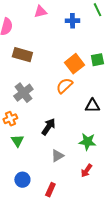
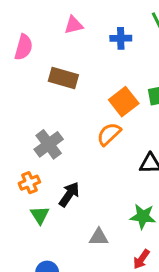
brown rectangle: (22, 55) -> (63, 78), moved
black arrow: (48, 127) -> (69, 194), moved
gray triangle: (57, 156) -> (99, 237), turned 32

